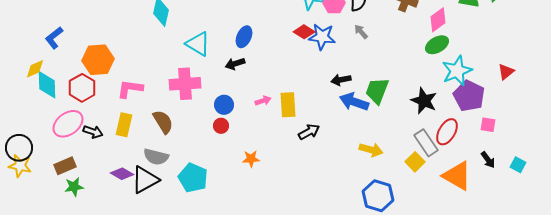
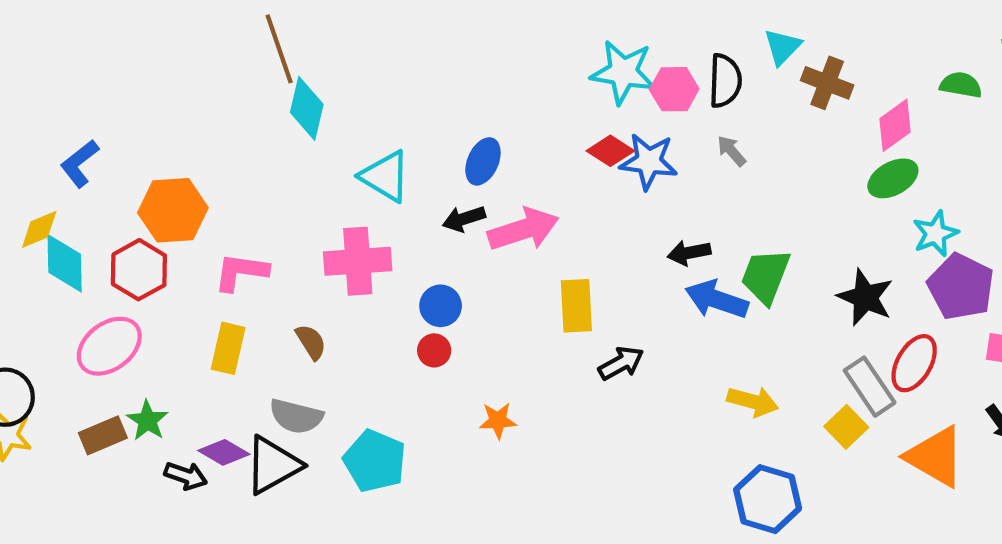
cyan star: (457, 71) -> (935, 234), size x0.7
pink arrow: (263, 101) -> (523, 229), moved, size x2.0
brown semicircle: (163, 122) -> (311, 342), size x0.7
black arrow: (93, 132) -> (186, 476), moved
green star: (74, 187) -> (147, 421), moved, turned -30

